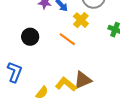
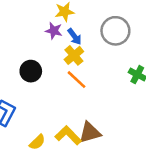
yellow cross: (81, 20) -> (74, 55), moved

